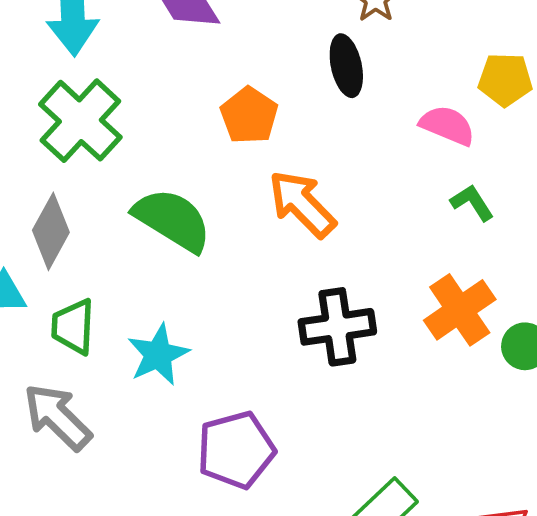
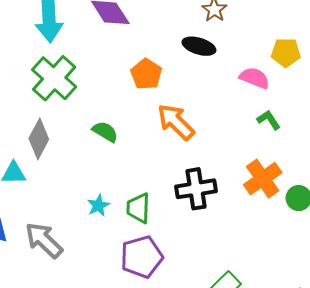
black ellipse: (346, 66) -> (199, 46), turned -60
green semicircle: (172, 220) -> (105, 132), size x0.6
green trapezoid: (73, 327) -> (138, 208), moved
cyan star: (158, 355) -> (98, 205), size x0.7

